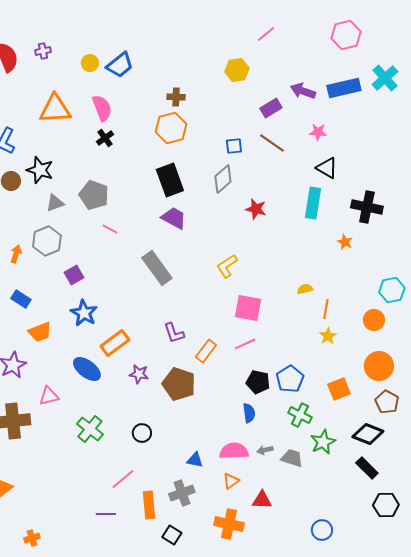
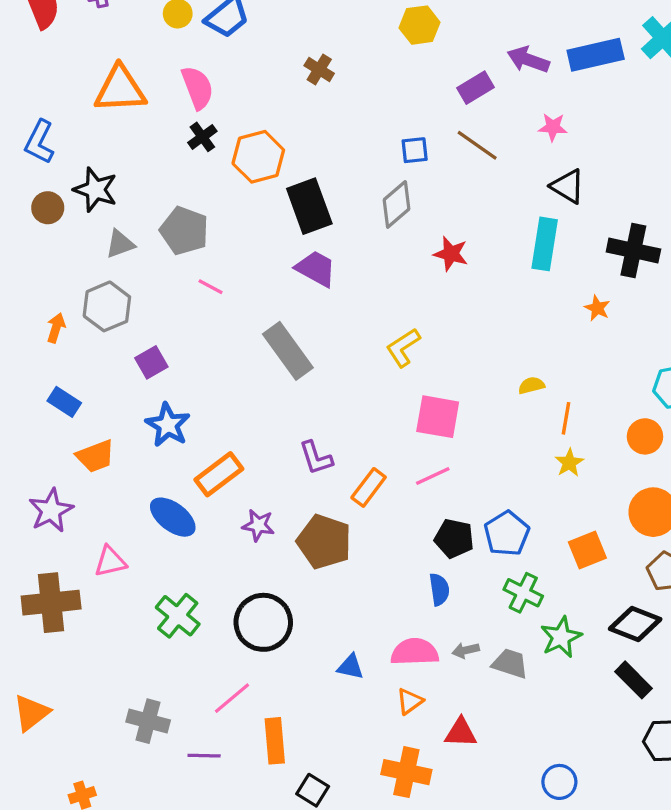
brown cross: (176, 97) -> (319, 70), turned 30
orange hexagon: (171, 128) -> (258, 157), moved
black circle: (142, 433) -> (263, 622), size x1.8
gray cross: (182, 493) -> (148, 721), moved, turned 35

